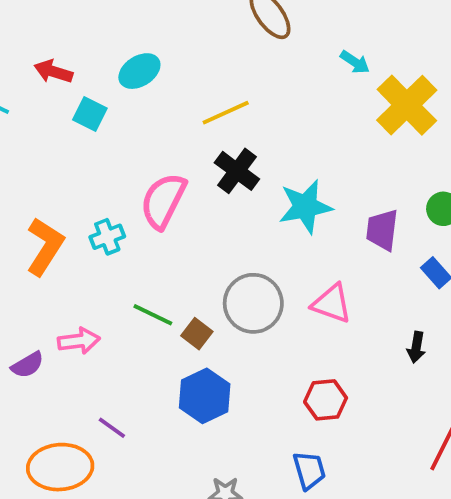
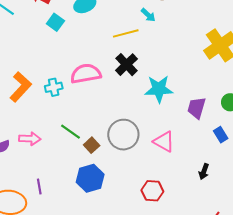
cyan arrow: (355, 62) -> (148, 15), moved
pink semicircle: (163, 201) -> (86, 74), turned 44
purple line: (112, 428) -> (39, 187), turned 35

